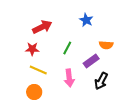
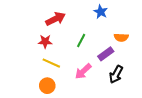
pink arrow: (69, 78) -> (83, 71), turned 54

